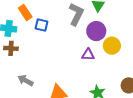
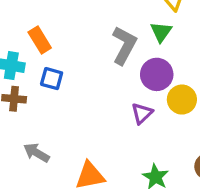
blue square: (42, 25) -> (52, 79), moved
purple triangle: (88, 55) -> (142, 113), turned -48

